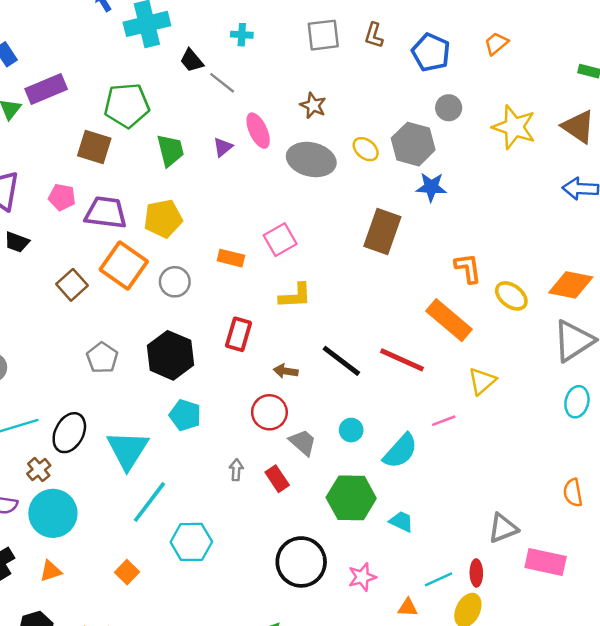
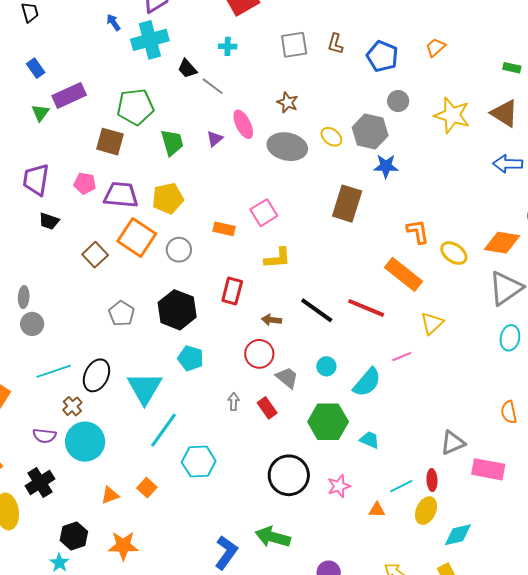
orange triangle: (51, 571) -> (110, 495), moved

